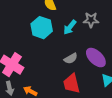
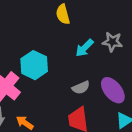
cyan hexagon: (42, 28) -> (34, 65), moved

